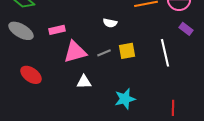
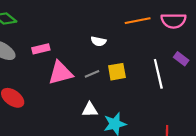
purple rectangle: (186, 29) -> (181, 59), moved
white triangle: (84, 82) -> (90, 110), moved

